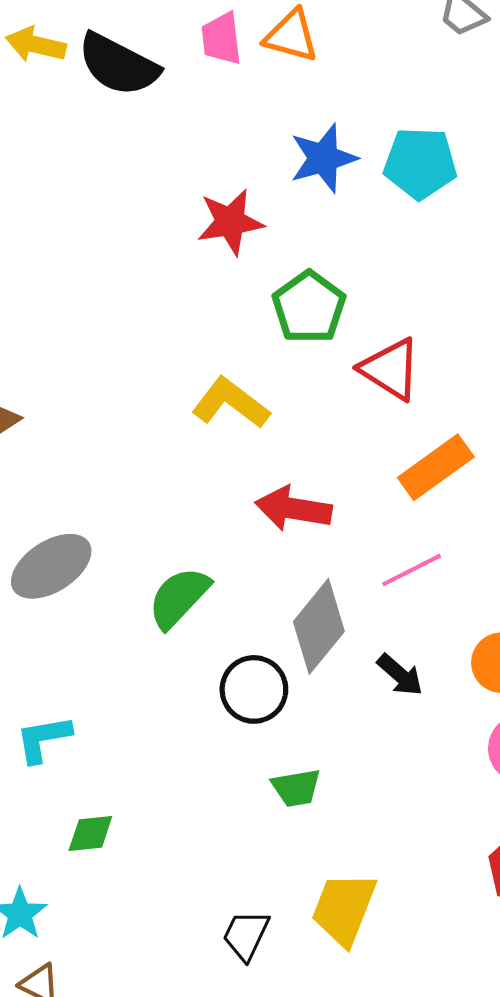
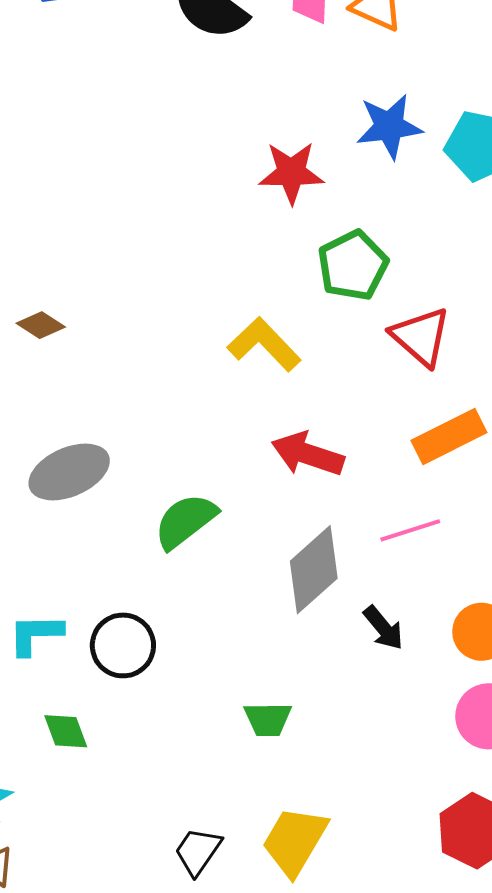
black circle: (254, 689) -> (123, 645), moved
green diamond: (90, 833) -> (66, 731), turned 66

